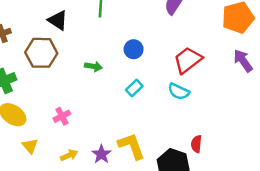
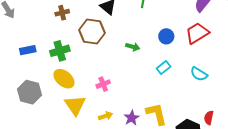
red trapezoid: (188, 60) -> (197, 33), moved
yellow triangle: (30, 146) -> (75, 105), size x1.6

